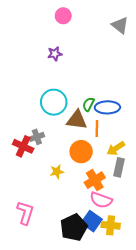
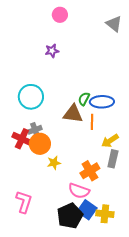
cyan circle: (54, 102) -> (31, 97), moved
orange circle: (81, 152) -> (40, 144), moved
pink semicircle: (101, 200) -> (79, 191), moved

